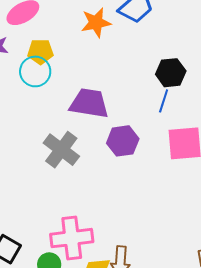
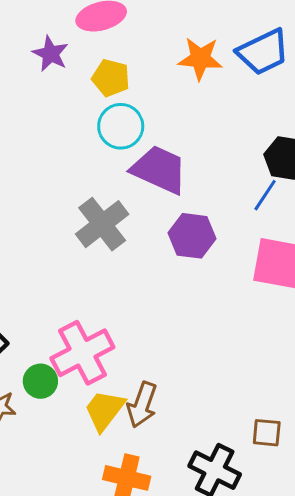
cyan circle: (35, 71) -> (121, 126), moved
pink cross: (72, 238) -> (82, 353), turned -36

